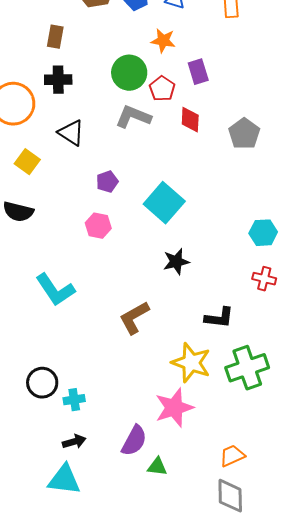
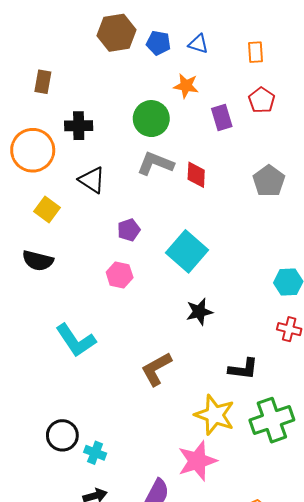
brown rectangle: (55, 37) -> (43, 82), moved
red pentagon: (162, 89) -> (262, 100), moved
red diamond: (190, 120) -> (196, 175), moved
cyan cross: (74, 400) -> (95, 453), turned 30

